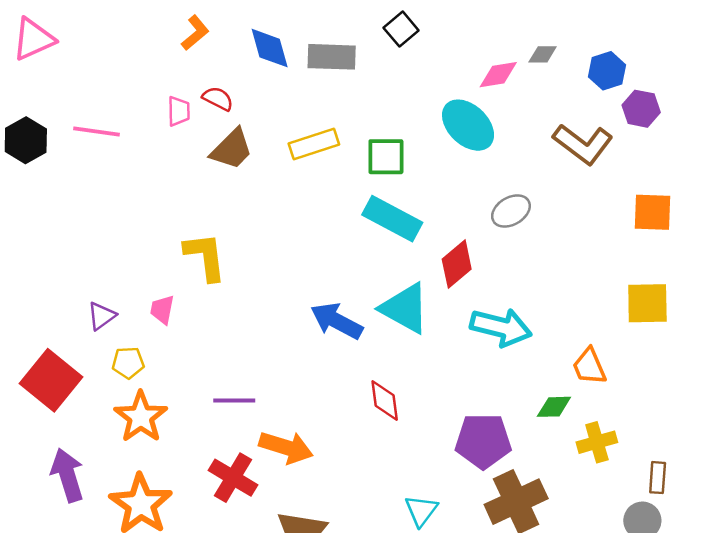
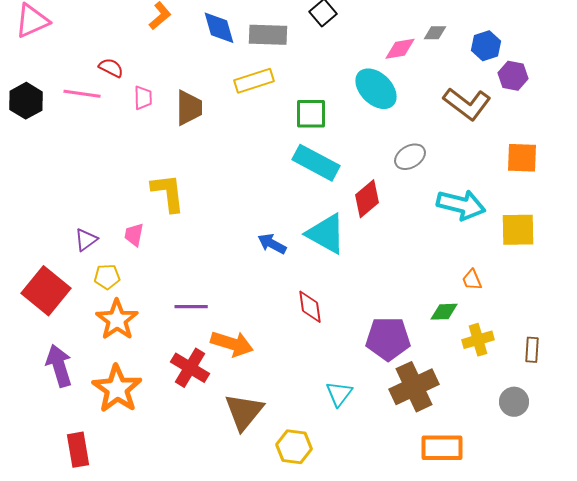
red semicircle: (218, 99) -> (111, 68), moved
pink trapezoid: (179, 111) -> (143, 98), moved
yellow rectangle: (314, 144) -> (254, 81), moved
brown trapezoid: (232, 149) -> (189, 108), turned -45
blue arrow: (337, 321) -> (272, 244), size x0.7
cyan arrow: (501, 327) -> (461, 205), moved
orange trapezoid: (589, 366) -> (472, 280), size x0.7
brown rectangle: (658, 478) -> (532, 350), moved

